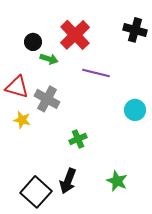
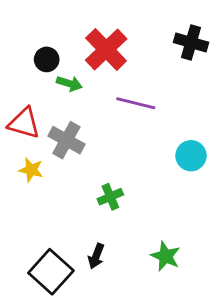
black arrow: (68, 181) -> (96, 256), size x0.7

